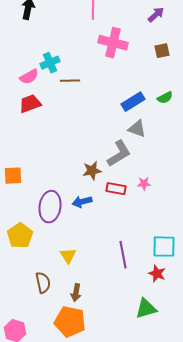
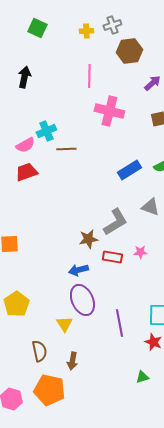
gray triangle: (137, 129) -> (150, 207), moved
purple ellipse: (50, 207) -> (82, 300), moved, turned -32
green triangle: (146, 309) -> (142, 377), size x0.6
orange pentagon: (70, 322) -> (49, 390), moved

